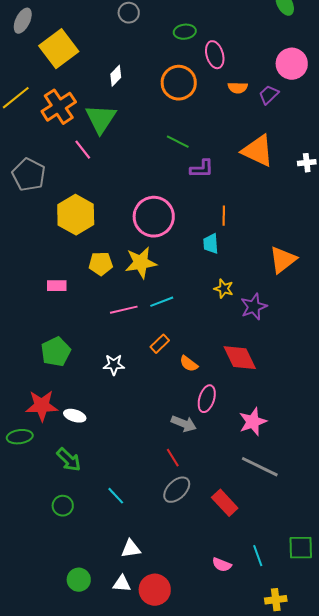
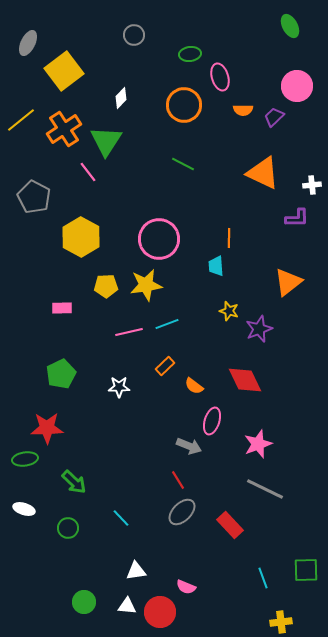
purple L-shape: (202, 169) -> (297, 218), moved
white ellipse: (75, 416) -> (24, 509), moved
pink semicircle: (222, 565) -> (186, 587), moved

